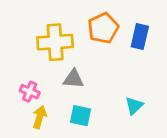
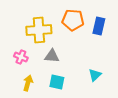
orange pentagon: (103, 28) -> (73, 20), turned 30
pink cross: (30, 92) -> (21, 57), moved

